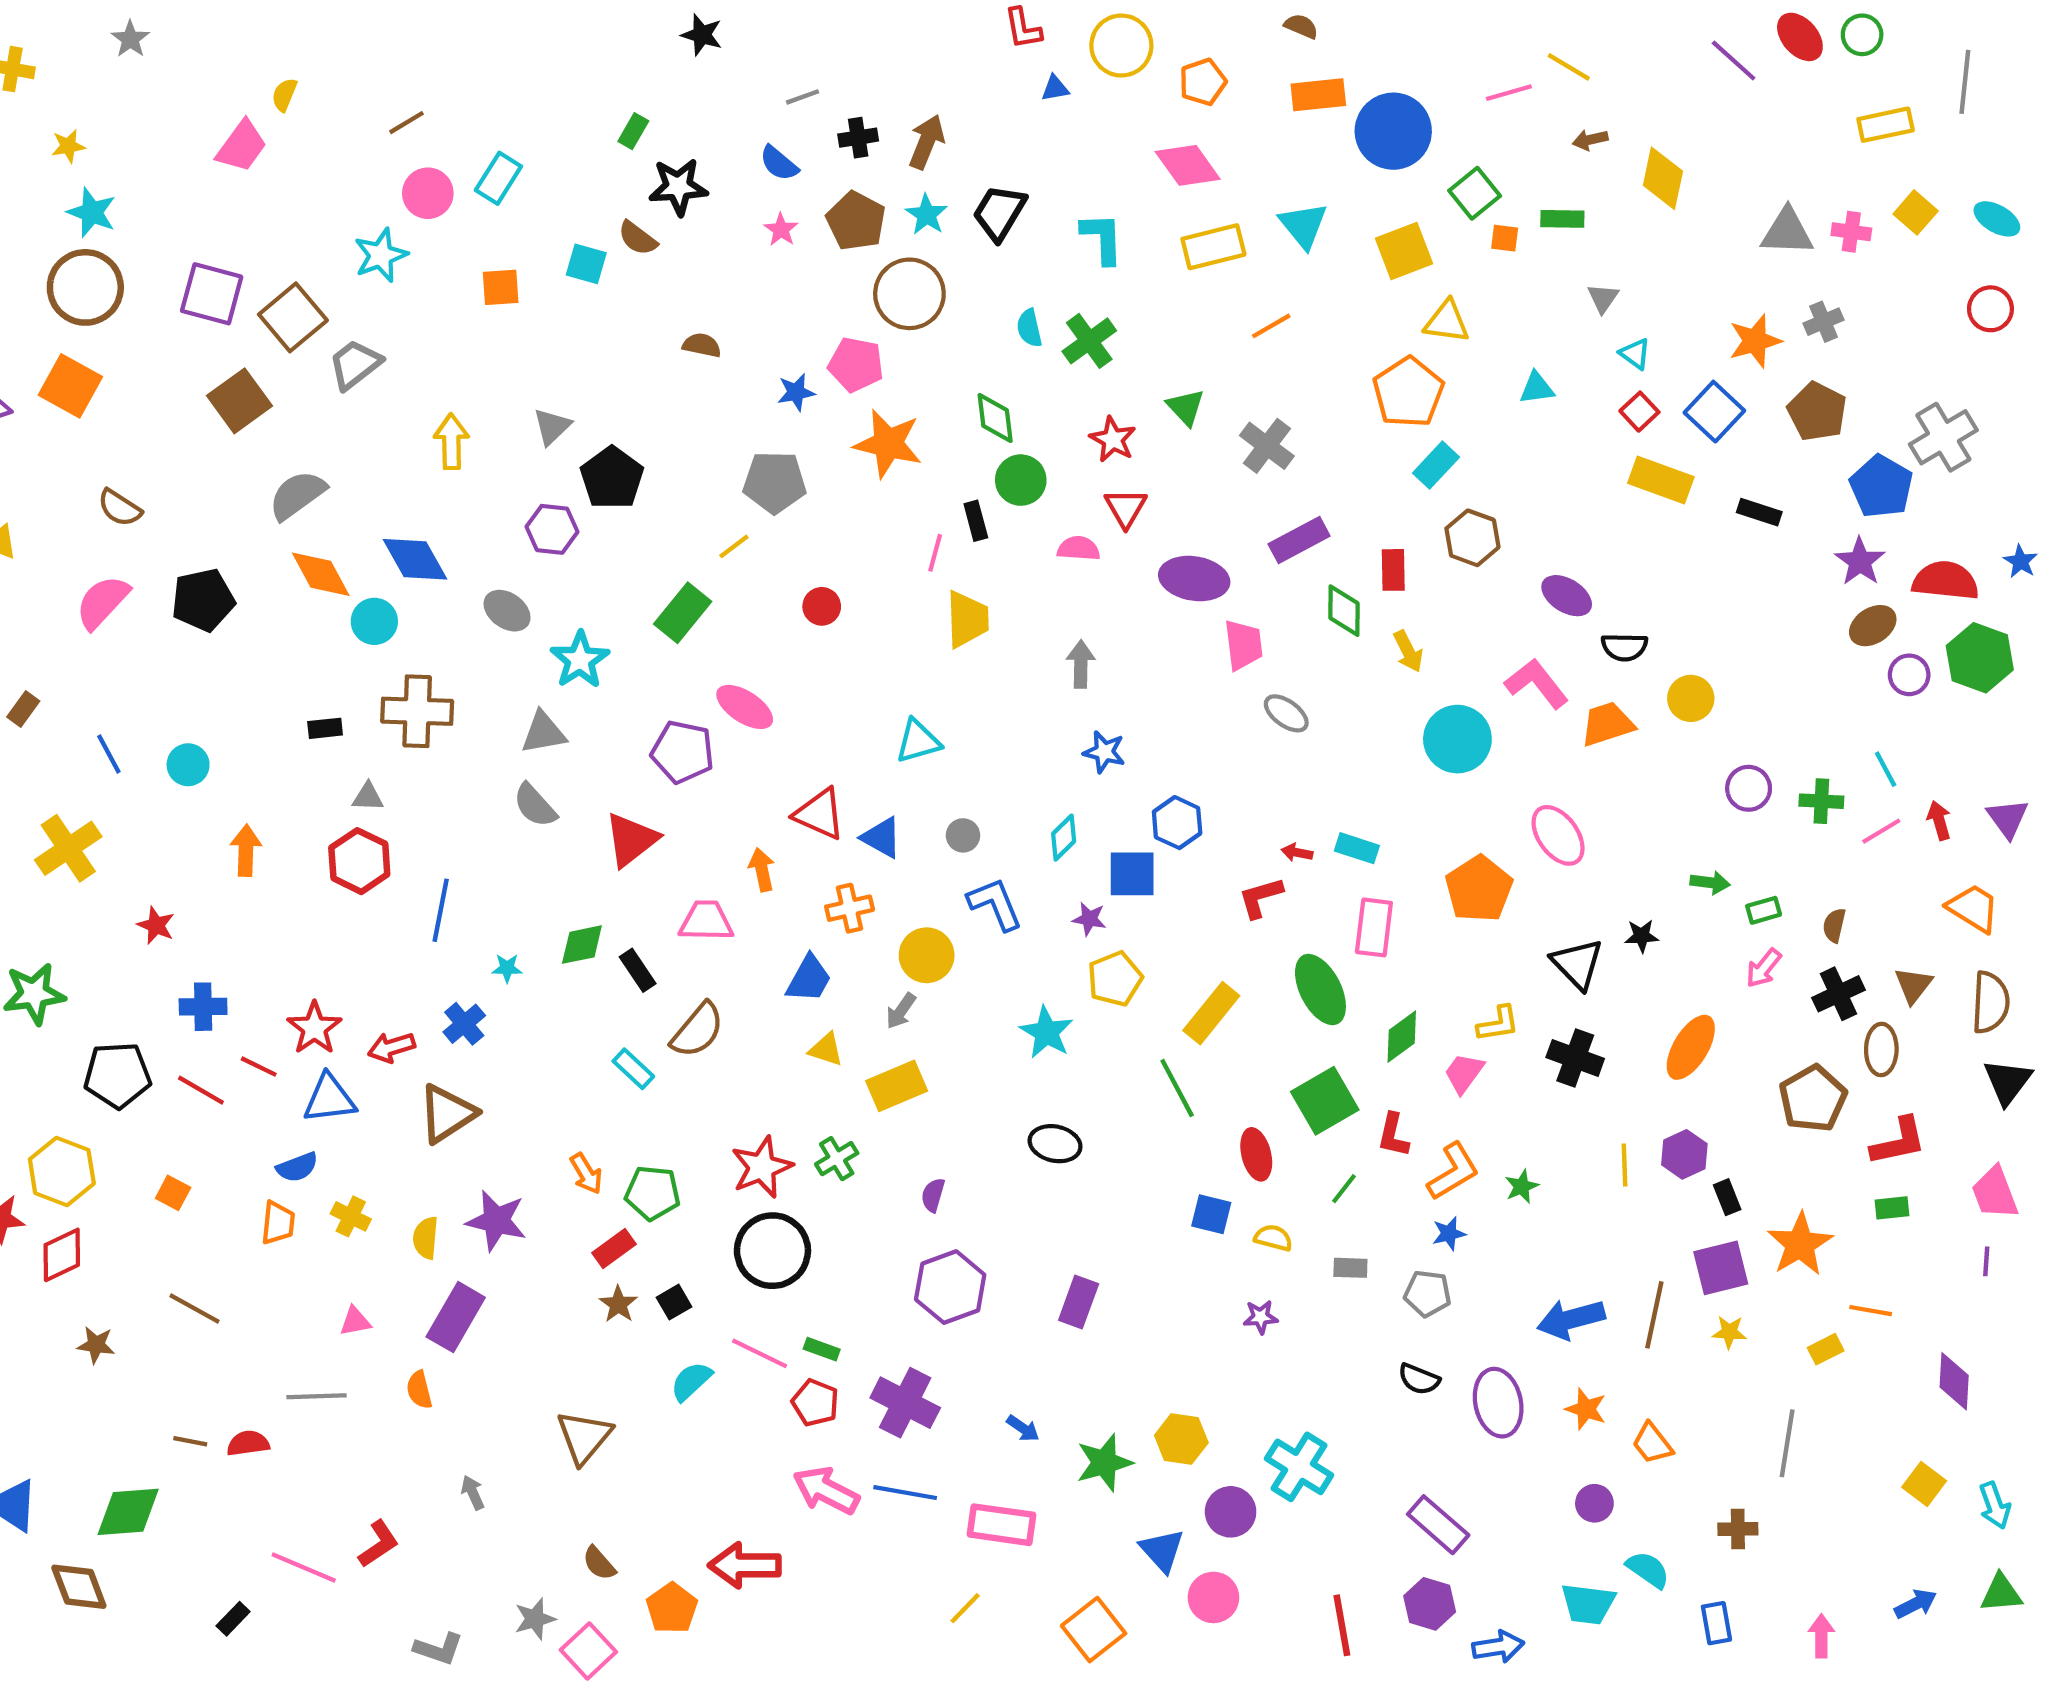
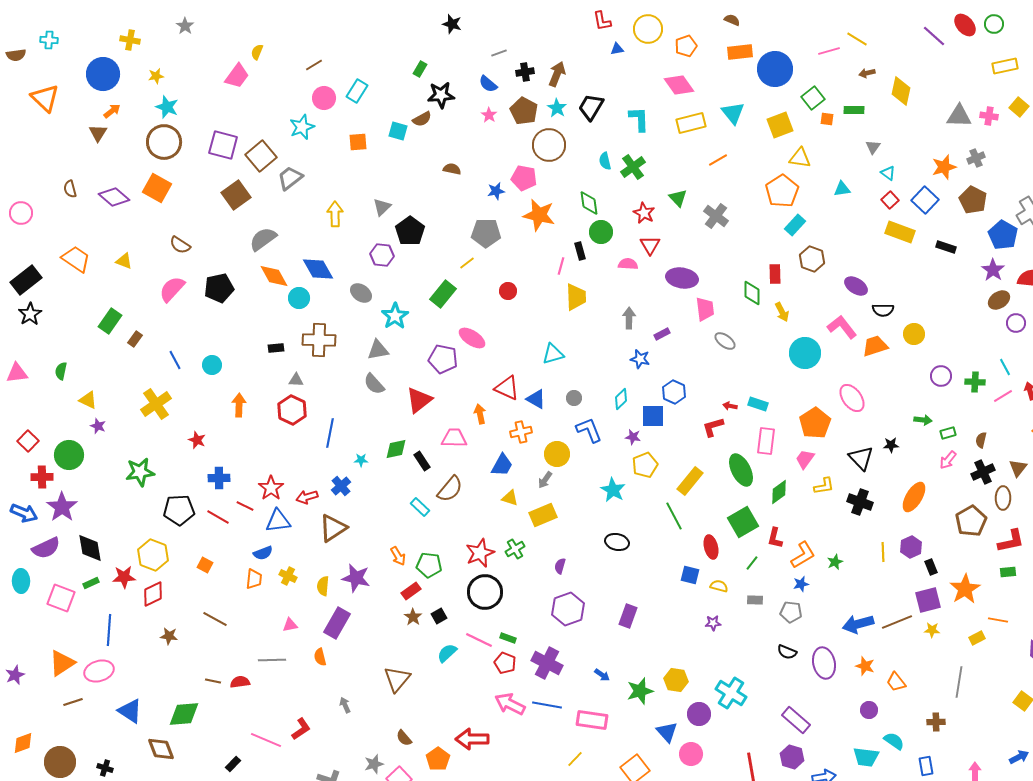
brown semicircle: (638, 238) -> (422, 119), turned -66
purple rectangle: (1299, 540) -> (662, 334), moved, size x0.6
pink trapezoid: (1464, 1073) -> (805, 459), moved
brown line: (1654, 1315) -> (897, 622), turned 56

